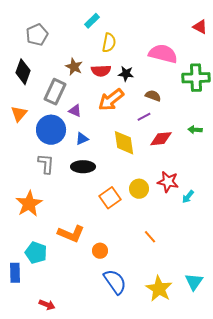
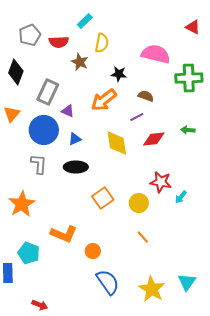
brown star: (74, 67) -> (80, 62), moved
red semicircle: (101, 71) -> (59, 42), moved
yellow circle: (139, 189) -> (139, 203), moved

